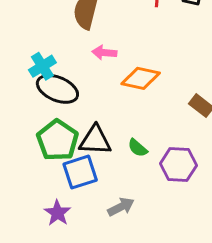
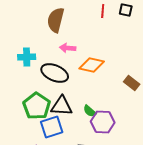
cyan cross: (42, 66) -> (27, 57), turned 30
black ellipse: (57, 89) -> (55, 73), moved
purple hexagon: (178, 165) -> (103, 122), moved

